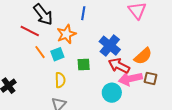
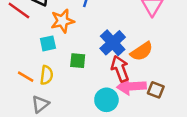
orange line: (40, 52) -> (26, 77), moved, turned -32
orange semicircle: (143, 56) -> (142, 51), moved
red arrow: (119, 66) -> (120, 69), turned 35

